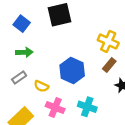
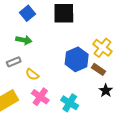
brown rectangle: (109, 65) -> (98, 69), turned 72
blue hexagon: (72, 71) -> (77, 59), moved

